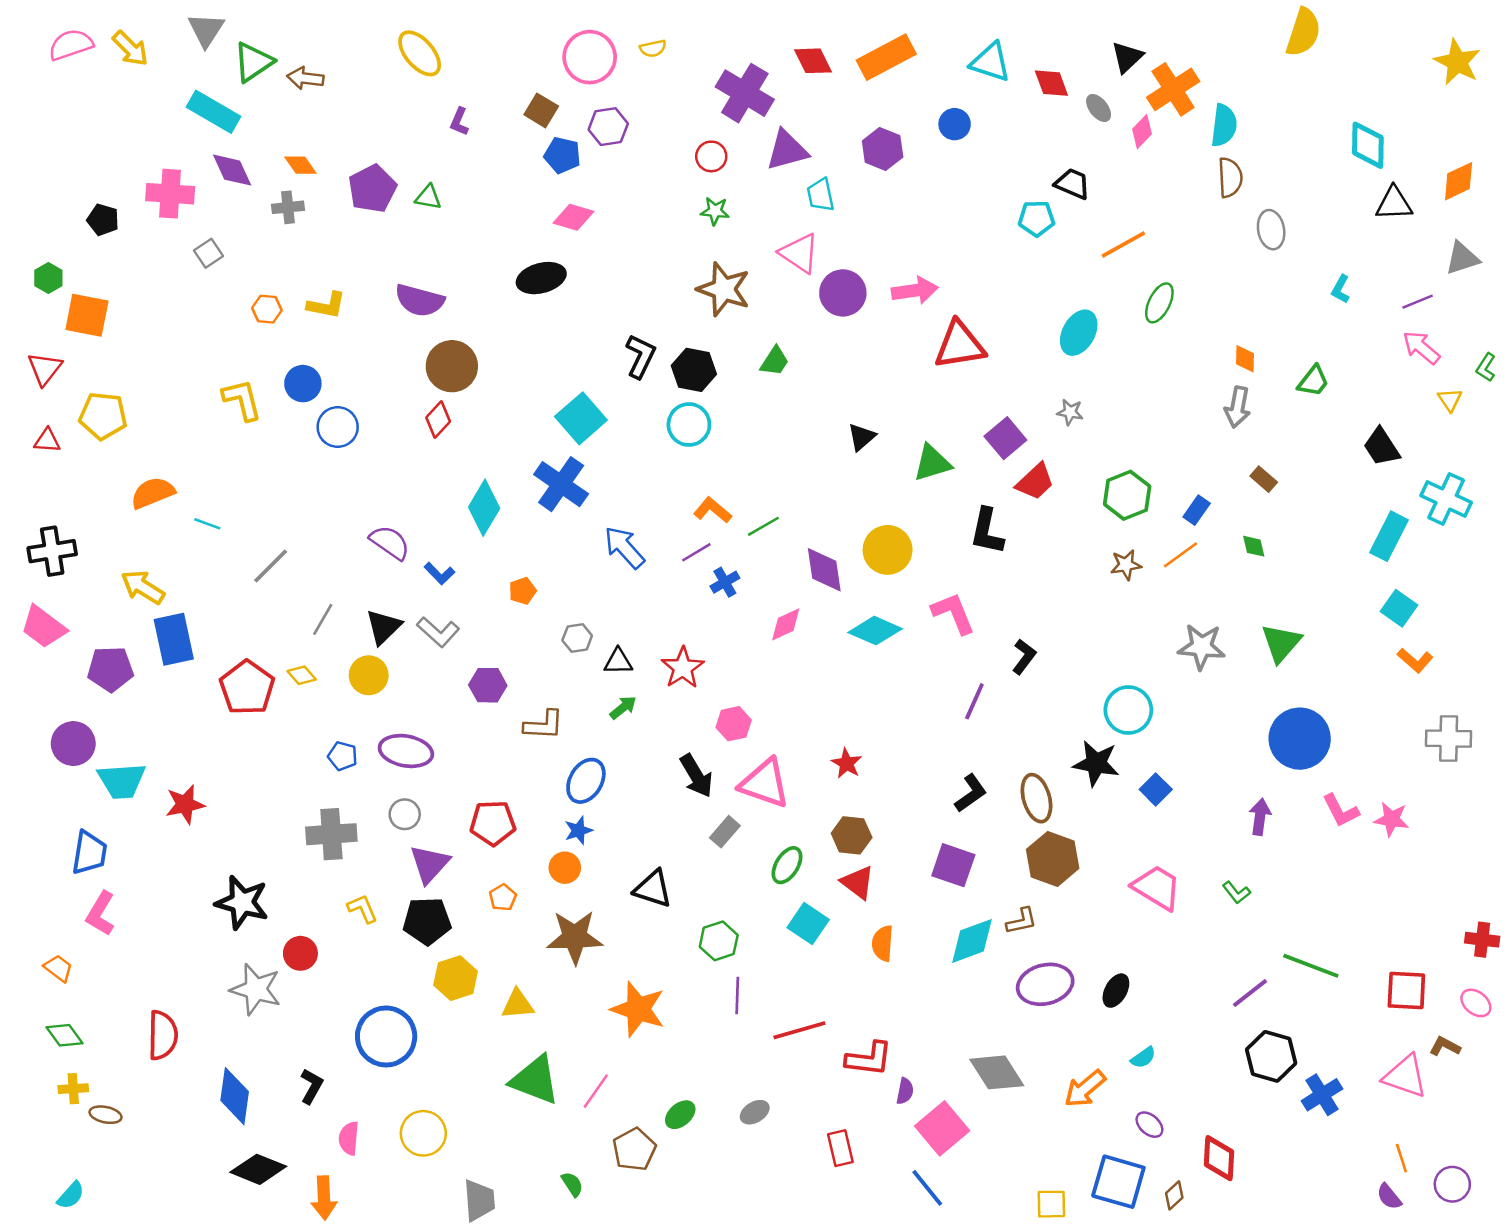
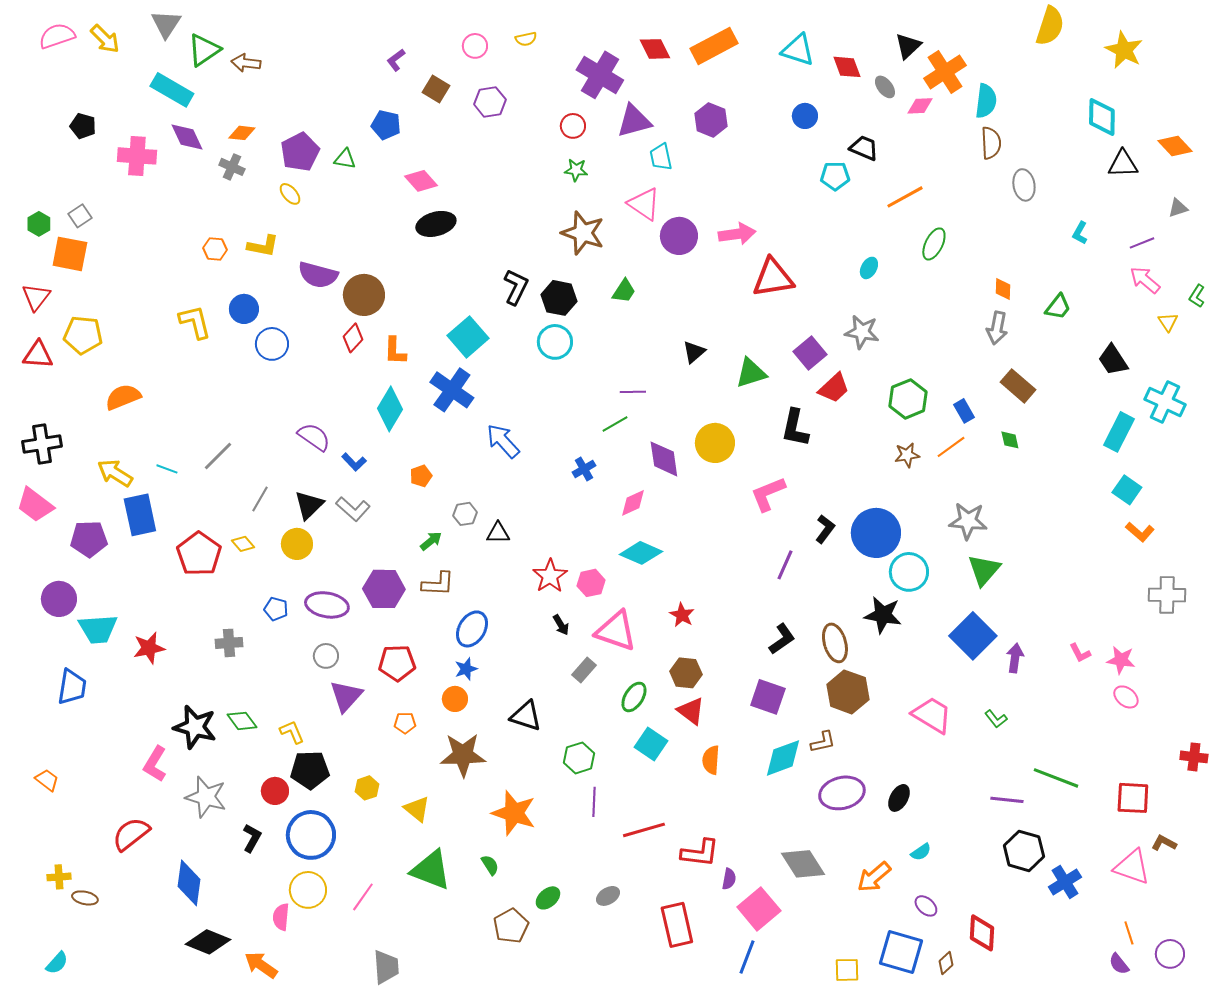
yellow ellipse: (420, 53) -> (290, 194), moved, size x0.6
pink circle: (590, 57) -> (475, 46), size x0.6
yellow star: (1457, 62) -> (1124, 50), moved
purple L-shape: (459, 122) -> (396, 60), moved, turned 30
blue circle: (955, 124) -> (805, 116), moved
pink diamond: (1142, 132) -> (920, 106), turned 44
blue pentagon: (562, 155) -> (386, 125), moved
orange diamond: (300, 165) -> (242, 133), turned -48
orange diamond: (1459, 181) -> (1175, 146), turned 72
gray cross: (288, 207) -> (232, 167), turned 30
pink diamond: (573, 217) -> (421, 181), moved, turned 32
black pentagon: (103, 220) -> (83, 126), moved
gray square: (209, 253) -> (80, 216), moved
gray triangle: (1462, 258) -> (1178, 208), size x0.7
purple semicircle: (420, 300) -> (318, 275), moved
cyan ellipse: (1079, 333) -> (869, 268), size x0.6
gray star: (1070, 412) -> (862, 332), size x1.6
red triangle: (47, 441) -> (38, 355), size x1.4
brown rectangle: (1264, 479) -> (1018, 386), size x1.6
orange L-shape: (713, 510) -> (395, 351), moved, turned -128
blue rectangle: (1197, 510) -> (964, 411), turned -65
cyan line: (207, 524) -> (167, 469), moved
purple line: (696, 552) -> (633, 392), moved, turned 30
pink L-shape: (953, 613) -> (768, 494), turned -90
cyan diamond: (875, 631) -> (641, 553), moved
green triangle: (1281, 643) -> (984, 570), moved
red star: (683, 668) -> (550, 576), moved
purple hexagon: (488, 685) -> (384, 589), moved, size x1.4
green arrow: (623, 708) -> (431, 541), moved
blue circle: (1300, 739) -> (876, 533), moved
black arrow: (696, 776) -> (561, 625), size x0.6
blue square: (1156, 789) -> (973, 636), moved, size x1.8
pink L-shape: (1341, 811) -> (1080, 653), size x0.7
gray cross: (331, 834) -> (229, 643), moved, size x0.7
orange pentagon: (503, 897) -> (405, 723), turned 30
pink L-shape: (101, 914) -> (155, 764), moved
black pentagon: (427, 921) -> (310, 770), moved
red circle: (300, 953) -> (275, 791), moved
yellow hexagon: (456, 978) -> (367, 788), size x0.7
purple line: (1250, 993) -> (1007, 800), turned 44
pink ellipse: (1476, 1003) -> (1126, 697), moved
yellow triangle: (518, 1004) -> (417, 809), turned 44
green diamond: (65, 1035) -> (242, 721), moved
red semicircle: (163, 1035) -> (131, 834), turned -129
black L-shape: (312, 1086) -> (252, 838), moved
pink line: (596, 1091) -> (363, 897), moved
yellow circle: (423, 1133) -> (308, 890), moved
red rectangle: (840, 1148) -> (677, 925), size x1.5
green semicircle: (572, 1184) -> (490, 865), moved
blue line: (927, 1188) -> (747, 957), turned 60
orange arrow: (324, 1198) -> (261, 965), turned 128

